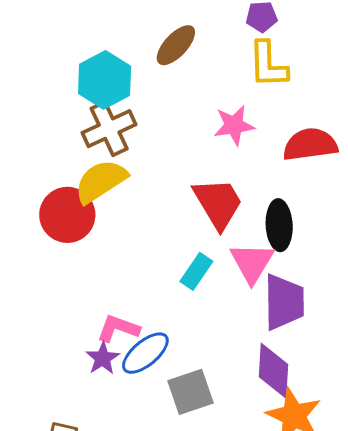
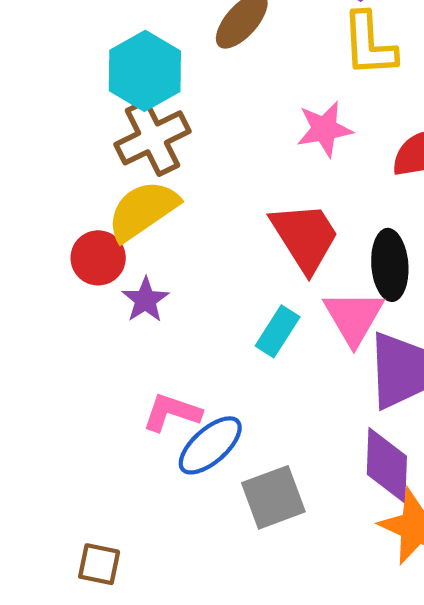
red circle: (67, 215) -> (98, 258), size x0.7
purple star: (103, 358) -> (145, 300), moved

